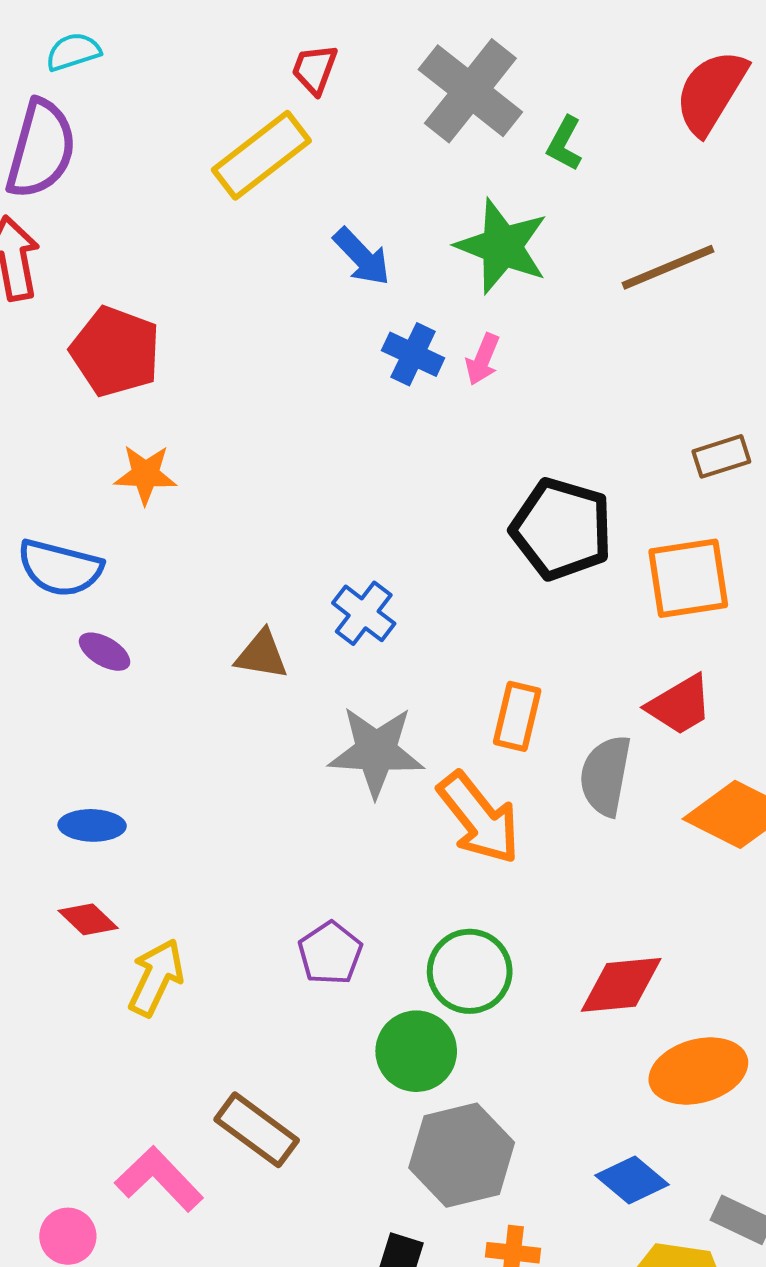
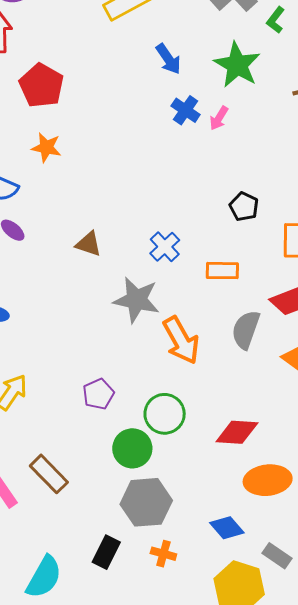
black pentagon: (562, 529) -> (244, 207), size x0.6
blue cross: (364, 613) -> (165, 247), moved
orange rectangle: (517, 716) -> (222, 271), moved, turned 68

